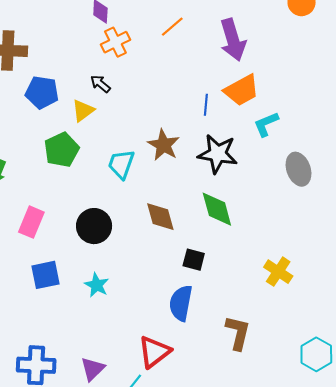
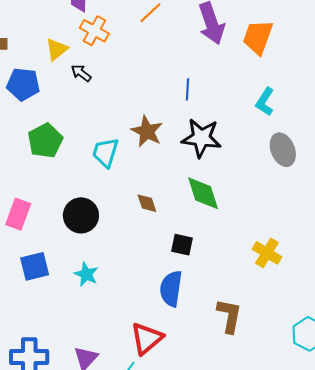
orange cross: (115, 42) -> (94, 31), turned -32
orange trapezoid: (242, 90) -> (258, 37), moved, turned 141
yellow triangle: (83, 111) -> (57, 49), moved
cyan L-shape: (266, 124) -> (265, 102), moved, turned -32
brown diamond: (160, 217) -> (147, 203), size x0.7

